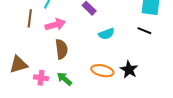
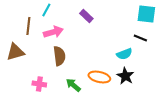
cyan semicircle: (106, 34) -> (124, 54), moved
brown triangle: (18, 64) -> (15, 52), moved
green arrow: (64, 79) -> (73, 85), moved

